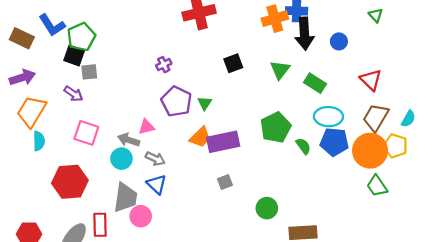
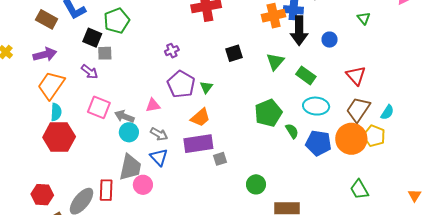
green pentagon: (81, 37) -> (117, 21), moved
gray arrow: (129, 140) -> (124, 116), moved
purple rectangle: (223, 142) -> (198, 144), moved
blue pentagon: (334, 142) -> (318, 143), moved
red hexagon: (70, 182) -> (59, 137), moved
green trapezoid: (377, 186) -> (359, 189), moved

